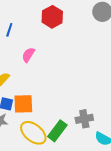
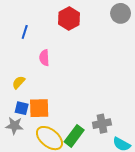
pink semicircle: (28, 55) -> (44, 58), turned -35

